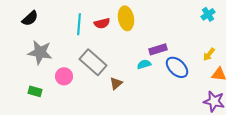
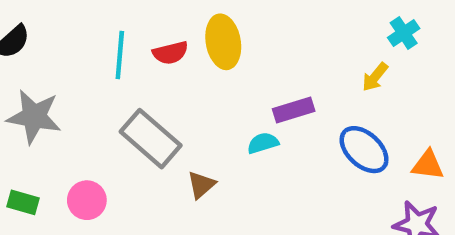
yellow arrow: (209, 54) -> (375, 77), moved
blue ellipse: (177, 67) -> (364, 150), moved
pink circle: (64, 76) -> (87, 200), moved

